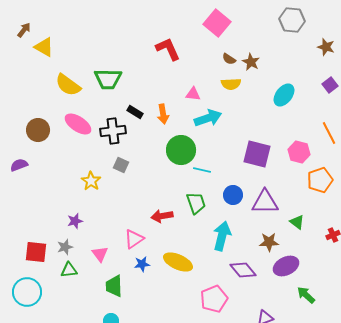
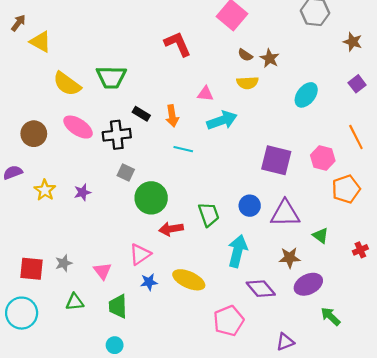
green circle: (181, 150) -> (151, 198), moved
cyan line: (202, 170) -> (183, 149), moved
yellow star: (91, 181) -> (45, 190), moved
purple star: (75, 221) -> (82, 192), moved
green triangle: (69, 270) -> (75, 302), moved

